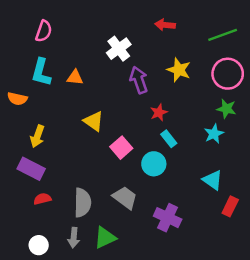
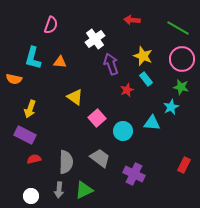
pink semicircle: (44, 31) -> (51, 25), moved
green line: (223, 35) -> (178, 28), turned 50
cyan rectangle: (169, 139) -> (146, 79), moved
cyan triangle: (213, 180) -> (152, 123), moved, turned -30

